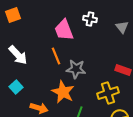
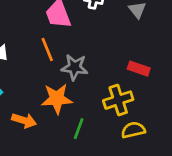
orange star: (63, 92) -> (57, 99), turned -30

